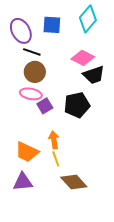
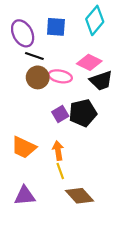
pink ellipse: (31, 94) -> (60, 76), moved
purple square: (45, 106) -> (60, 114), moved
orange trapezoid: (27, 152) -> (24, 147), moved

